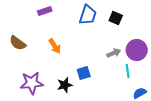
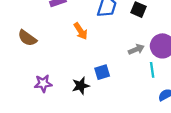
orange arrow: (55, 46) -> (81, 31), moved
purple star: (32, 83) -> (43, 83), size x0.7

